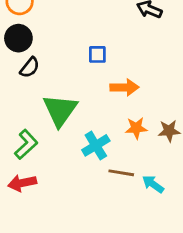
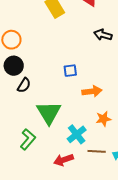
red arrow: (22, 183) -> (64, 160), moved

